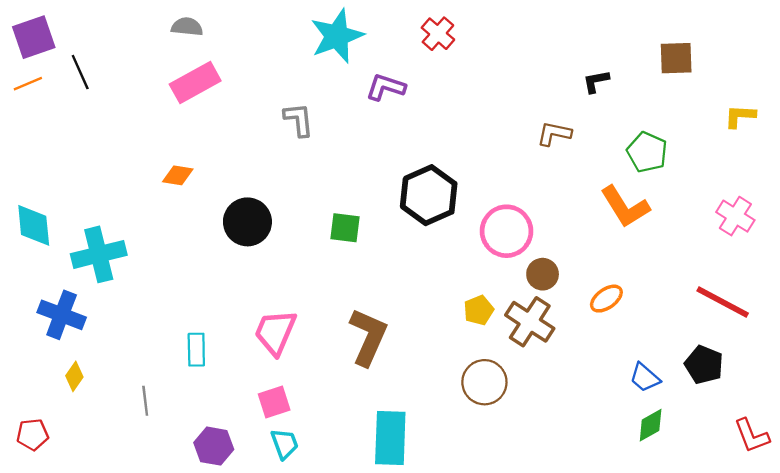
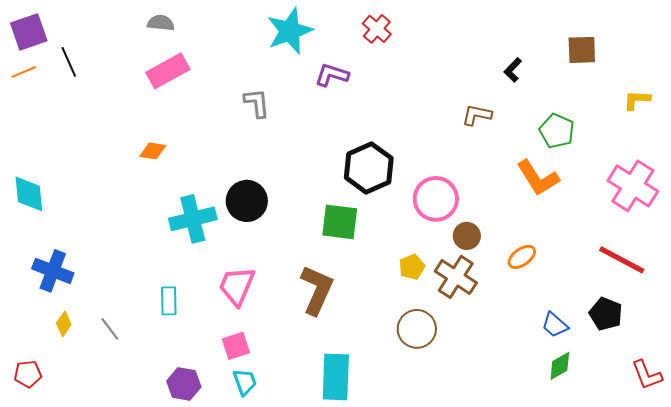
black L-shape: (596, 81) -> (513, 70), turned -35
pink cross: (735, 216) -> (633, 186), size x1.5
black circle: (247, 222) -> (247, 201), moved
green square: (345, 228) -> (340, 222), moved, size x1.4
cyan cross: (99, 254) -> (193, 219), moved
gray line: (145, 401) -> (110, 329), moved, turned -30

